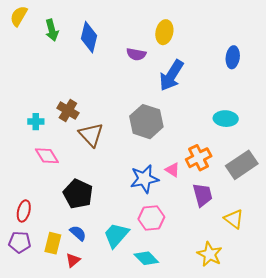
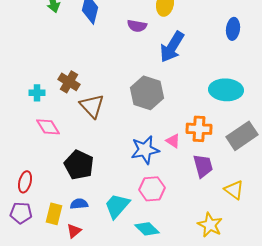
cyan ellipse: (226, 119) -> (226, 90), size x1.4
orange cross: (199, 158) -> (199, 129), turned 30
blue semicircle: (78, 233) -> (79, 204), turned -48

